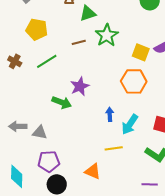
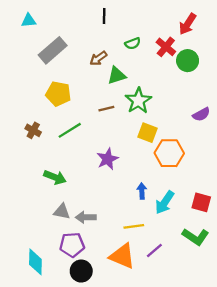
yellow square: (141, 52) -> (148, 133), moved
green arrow: (62, 102) -> (55, 177), moved
gray arrow: (18, 126) -> (86, 217), moved
yellow line: (114, 148) -> (134, 226), moved
orange triangle: (93, 171) -> (122, 256), size x1.4
purple line: (150, 184) -> (154, 250), moved, turned -42

